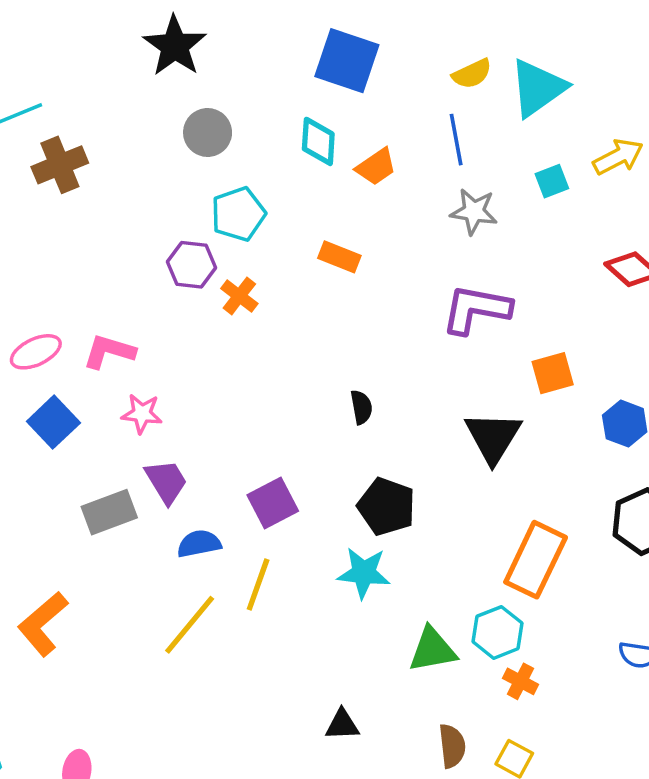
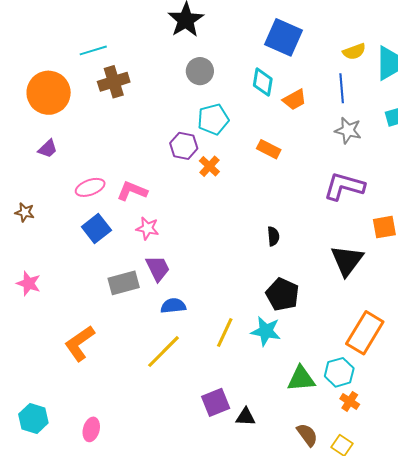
purple square: (273, 503) -> (216, 402), moved
yellow line: (258, 584) -> (225, 333), moved
brown semicircle: (452, 746) -> (307, 435), turned -35

